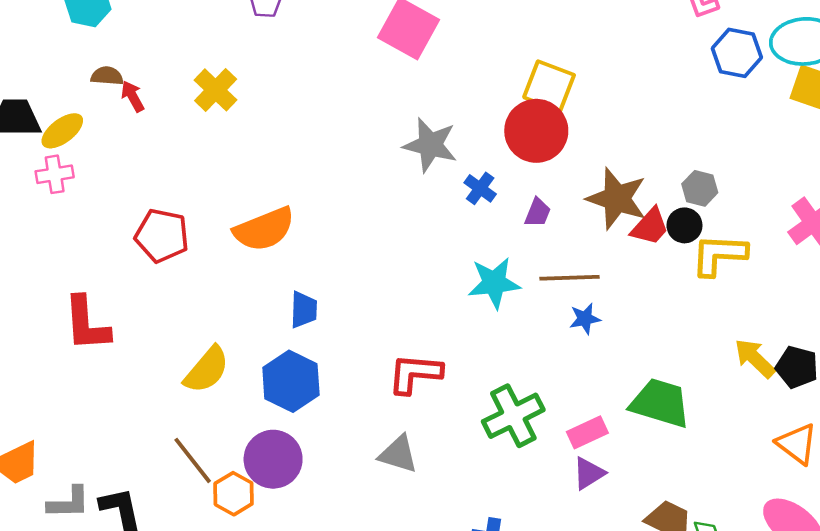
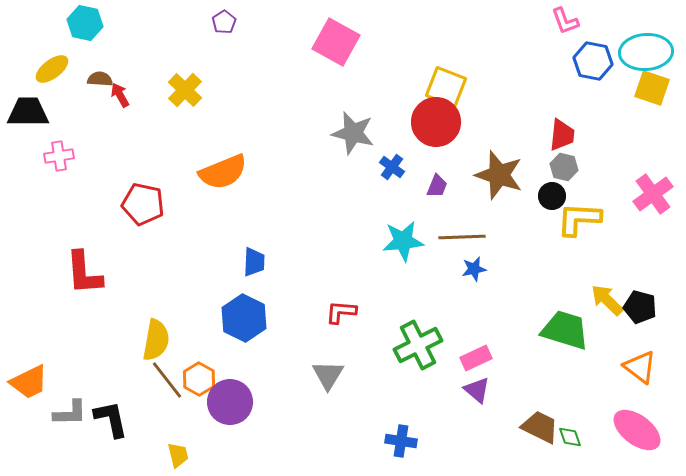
yellow ellipse: (62, 131) -> (52, 69), moved
red trapezoid: (650, 227) -> (562, 135), moved, turned -36
orange semicircle: (264, 229) -> (223, 172), moved
yellow semicircle: (207, 370) -> (156, 340), moved, turned -30
red L-shape: (415, 374) -> (341, 312), size x0.7
green trapezoid: (660, 403) -> (565, 330), moved
gray triangle: (398, 454) -> (328, 375), turned 44
purple circle: (273, 459) -> (230, 402), moved
purple triangle: (589, 473) -> (477, 390), turned -48
orange hexagon: (233, 494) -> (199, 379), moved

